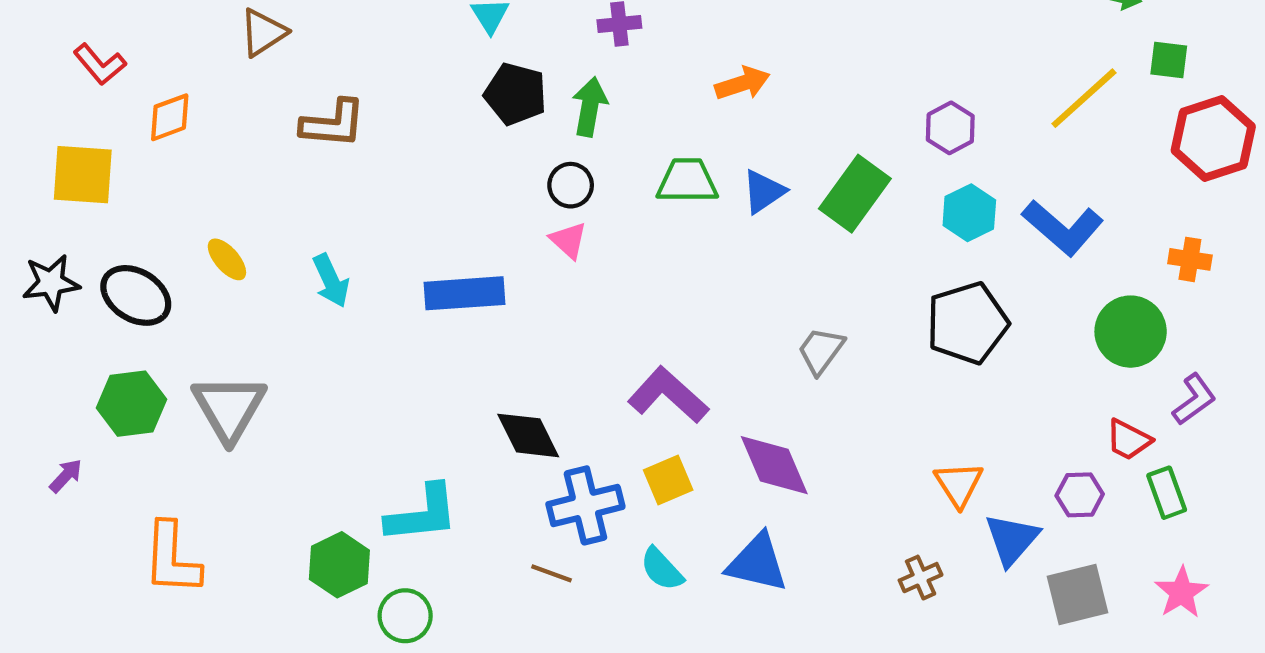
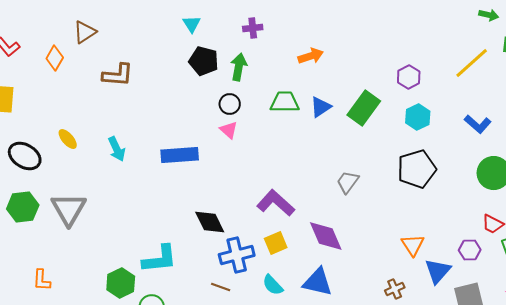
orange diamond: (170, 117) -> (55, 58), moved, turned -40
blue L-shape: (1063, 228) -> (478, 124), moved, size x0.7
orange L-shape: (172, 558) -> (42, 280), size x0.6

